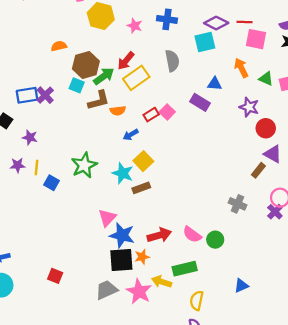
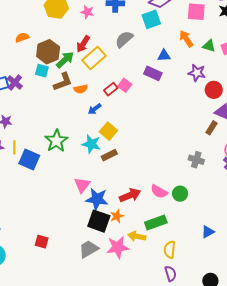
gray semicircle: (172, 61) -> (124, 39), turned -114
blue square: (52, 183) -> (29, 160), size x1.5
black square: (121, 260) -> (99, 221), turned 30
pink star: (139, 291) -> (118, 247), turned -30

